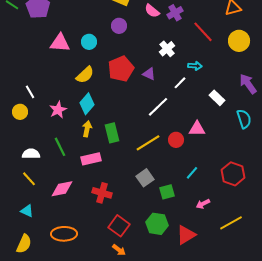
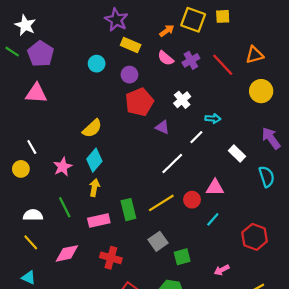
red line: (203, 32) -> (223, 65), moved
cyan circle: (89, 42) -> (97, 64), moved
pink triangle: (60, 43) -> (36, 93), moved
red pentagon: (121, 69) -> (139, 102), moved
green rectangle: (112, 133) -> (128, 210), moved
cyan line: (192, 173) -> (213, 219), moved

